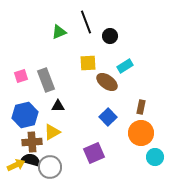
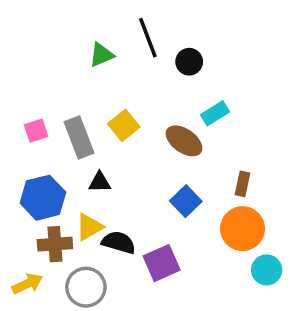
yellow square: (88, 63) -> (124, 125), moved, turned -36
black semicircle: (31, 160) -> (119, 242), moved

